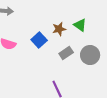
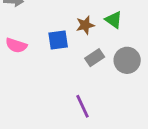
blue square: (39, 40) -> (58, 40), turned 35

